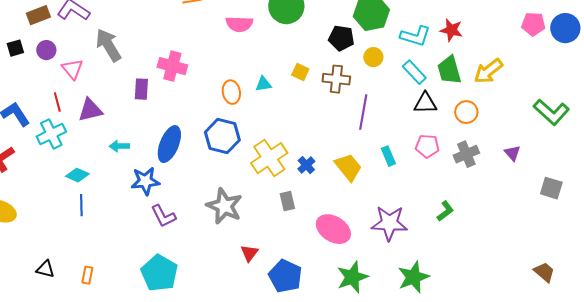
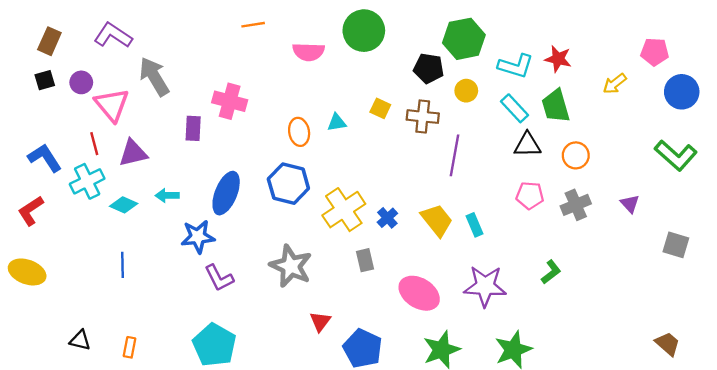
brown rectangle: (38, 15) -> (49, 41), moved, turned -45
blue circle: (565, 28) -> (682, 92), moved
pink triangle: (72, 69) -> (112, 105), size x1.4
yellow arrow: (488, 71) -> (615, 84), moved, size x0.7
cyan rectangle: (388, 156) -> (474, 225), moved
cyan diamond: (77, 175) -> (124, 205), moved

